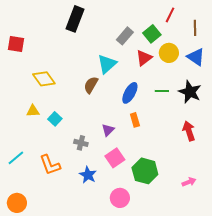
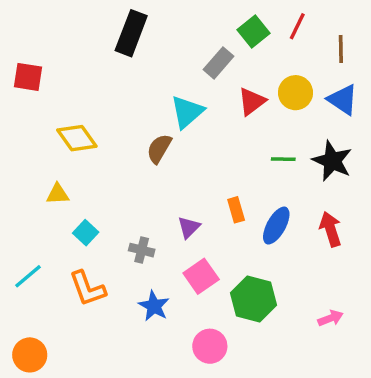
green square: (152, 34) -> (254, 31), moved
blue ellipse: (130, 93) -> (276, 226), moved
cyan square: (55, 119) -> (86, 233), moved

